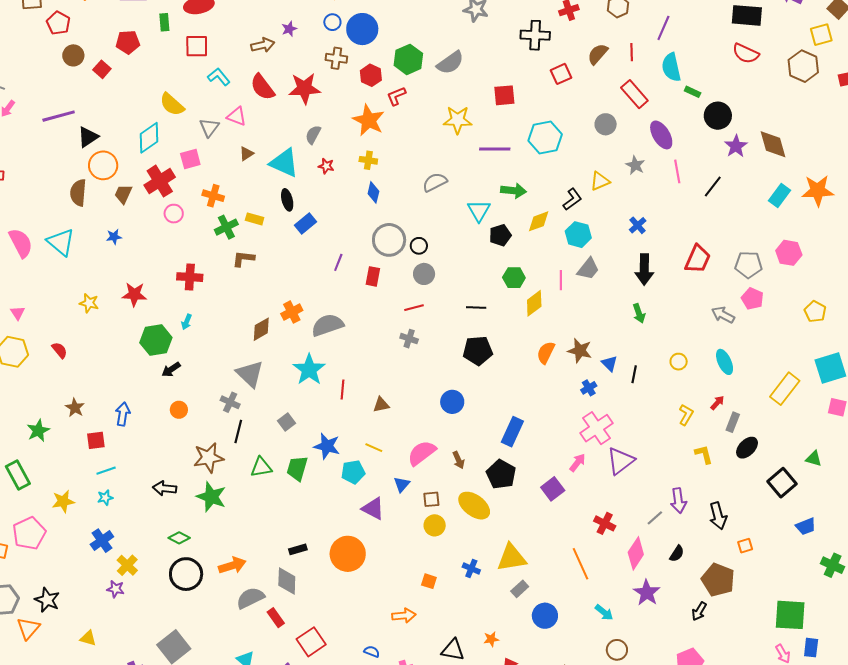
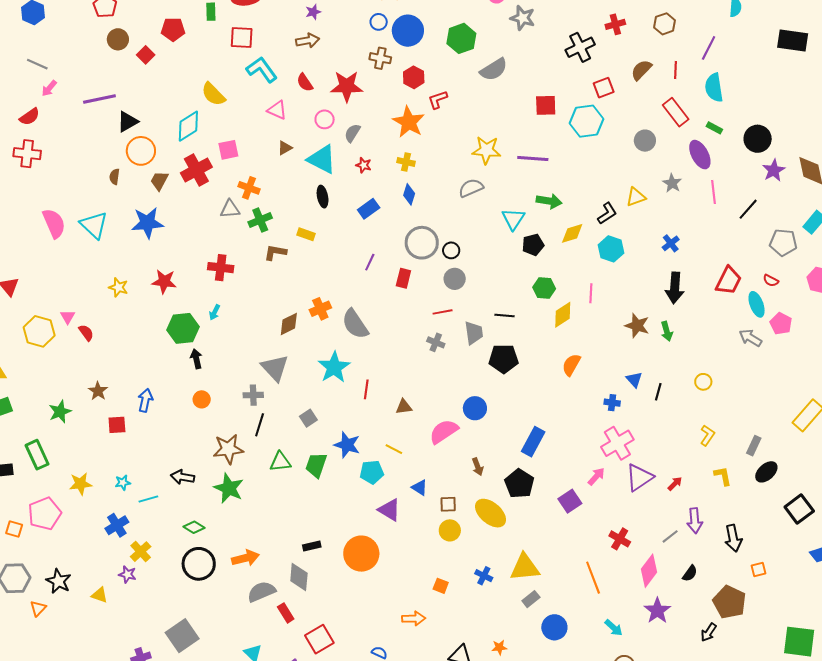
purple star: (289, 29) -> (313, 12), moved
black cross: (535, 35) -> (580, 47), turned -32
red semicircle: (746, 53) -> (771, 281), moved, size x0.6
green hexagon: (408, 59) -> (461, 38), moved
cyan L-shape: (219, 77) -> (262, 70), size x1.4
red semicircle: (262, 87) -> (305, 82), size x0.7
green rectangle: (693, 92) -> (714, 128), moved
yellow star: (458, 120) -> (486, 150), moved
gray triangle: (209, 128) -> (230, 209), moved, turned 45
cyan hexagon: (545, 137) -> (586, 121), moved
brown semicircle: (78, 193) -> (114, 177), size x0.6
pink circle: (174, 214) -> (325, 119), moved
yellow rectangle: (255, 219) -> (306, 234), moved
blue rectangle: (305, 223) -> (369, 209), moved
blue star: (114, 237) -> (147, 223), size x2.0
gray pentagon: (748, 265) -> (783, 242), moved
gray trapezoid: (588, 269) -> (474, 333), moved, turned -50
pink triangle: (18, 313) -> (68, 317), moved
gray semicircle: (327, 325) -> (355, 324), turned -108
brown star: (580, 351) -> (637, 326), moved
cyan ellipse: (725, 362) -> (757, 304), moved
black arrow: (171, 370) -> (196, 359), turned 108
blue cross: (589, 388) -> (612, 403), turned 35
gray cross: (230, 402) -> (253, 395), turned -30
red arrow: (717, 403) -> (675, 484), moved
pink semicircle: (422, 453) -> (444, 431), moved
cyan line: (106, 471) -> (148, 499), moved
blue triangle: (402, 484) -> (420, 488), turned -42
orange triangle: (28, 628) -> (38, 608), size x0.7
yellow triangle: (88, 638) -> (99, 595), moved

